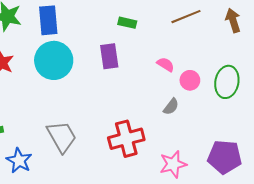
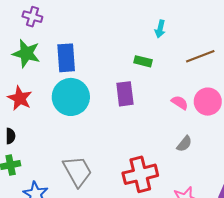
pink circle: (190, 80) -> (208, 102), moved, size x1.4

